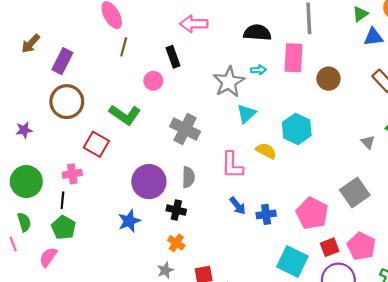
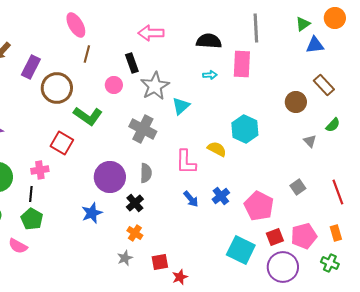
brown circle: (328, 79) -> (296, 102), moved
gray star: (229, 82) -> (155, 86), moved
brown circle: (67, 102) -> (57, 88), moved
cyan triangle: (246, 114) -> (181, 106), moved
gray square: (355, 192) -> (298, 187), size x0.6
black cross: (176, 210) -> (135, 203), turned 36
blue cross: (266, 214) -> (221, 196), moved, turned -30
pink pentagon: (361, 246) -> (304, 236), turned 30
pink semicircle: (48, 257) -> (18, 246), turned -96

